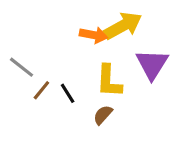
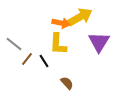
yellow L-shape: (109, 81) -> (58, 44), moved
brown semicircle: (103, 115) -> (67, 83), moved, turned 96

